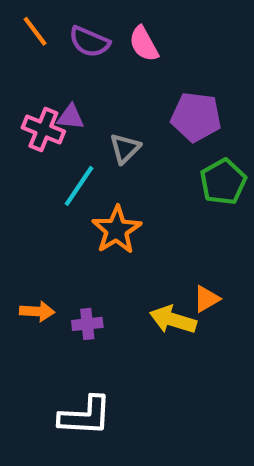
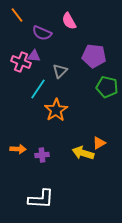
purple semicircle: (89, 42) -> (42, 33), moved
green pentagon: (223, 182) -> (107, 87), turned -30

